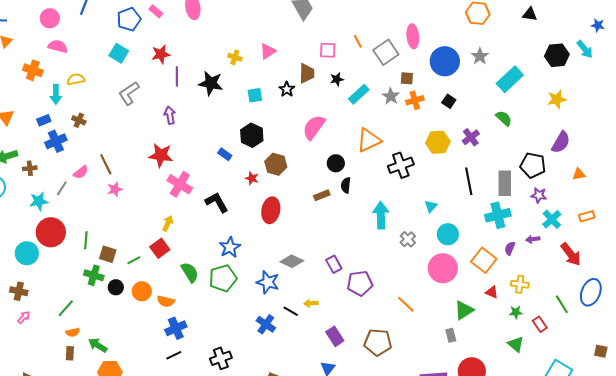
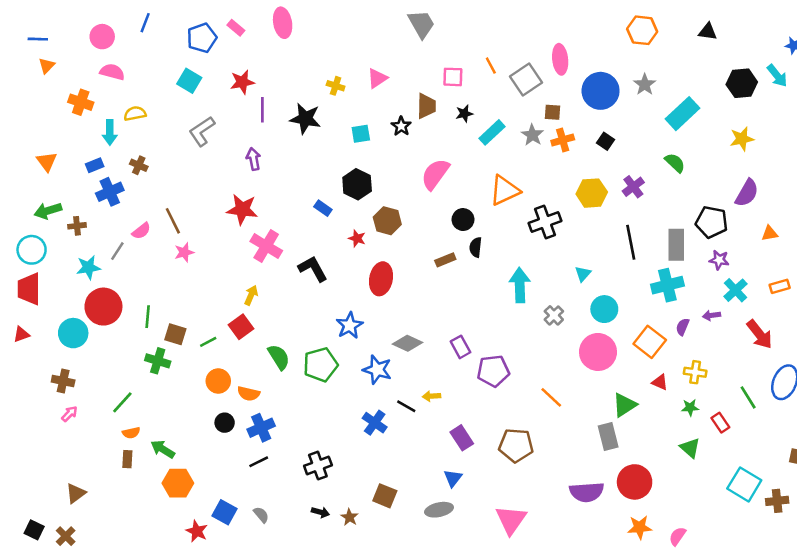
blue star: (230, 247) -> (349, 325), moved
black circle: (116, 287) -> (225, 423), moved
gray rectangle: (451, 335) -> (608, 437), size x1.5

